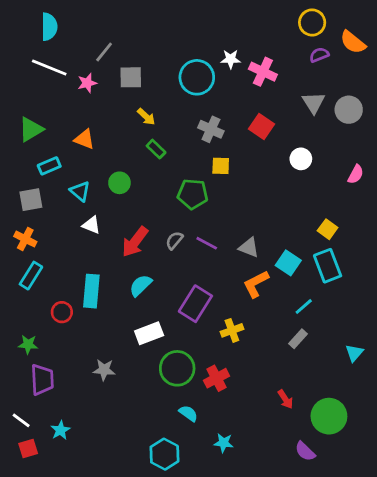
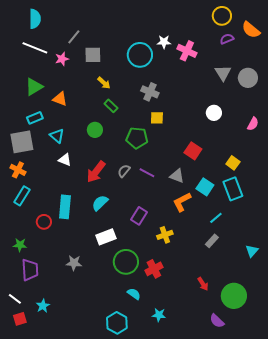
red square: (261, 127) -> (193, 151), moved
green triangle: (31, 129) -> (34, 87), moved
green circle: (119, 183) -> (95, 130), moved
gray square: (31, 200) -> (22, 142), size x1.4
purple rectangle: (195, 304) -> (139, 216), size x0.7

